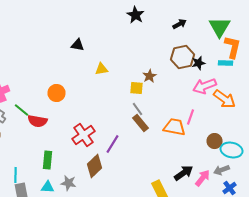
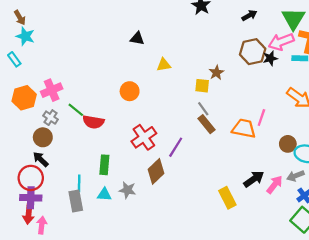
pink arrow: (204, 86) -> (281, 42), moved
orange circle: (56, 93) -> (130, 91), moved
cyan line: (16, 175) -> (79, 183), moved

